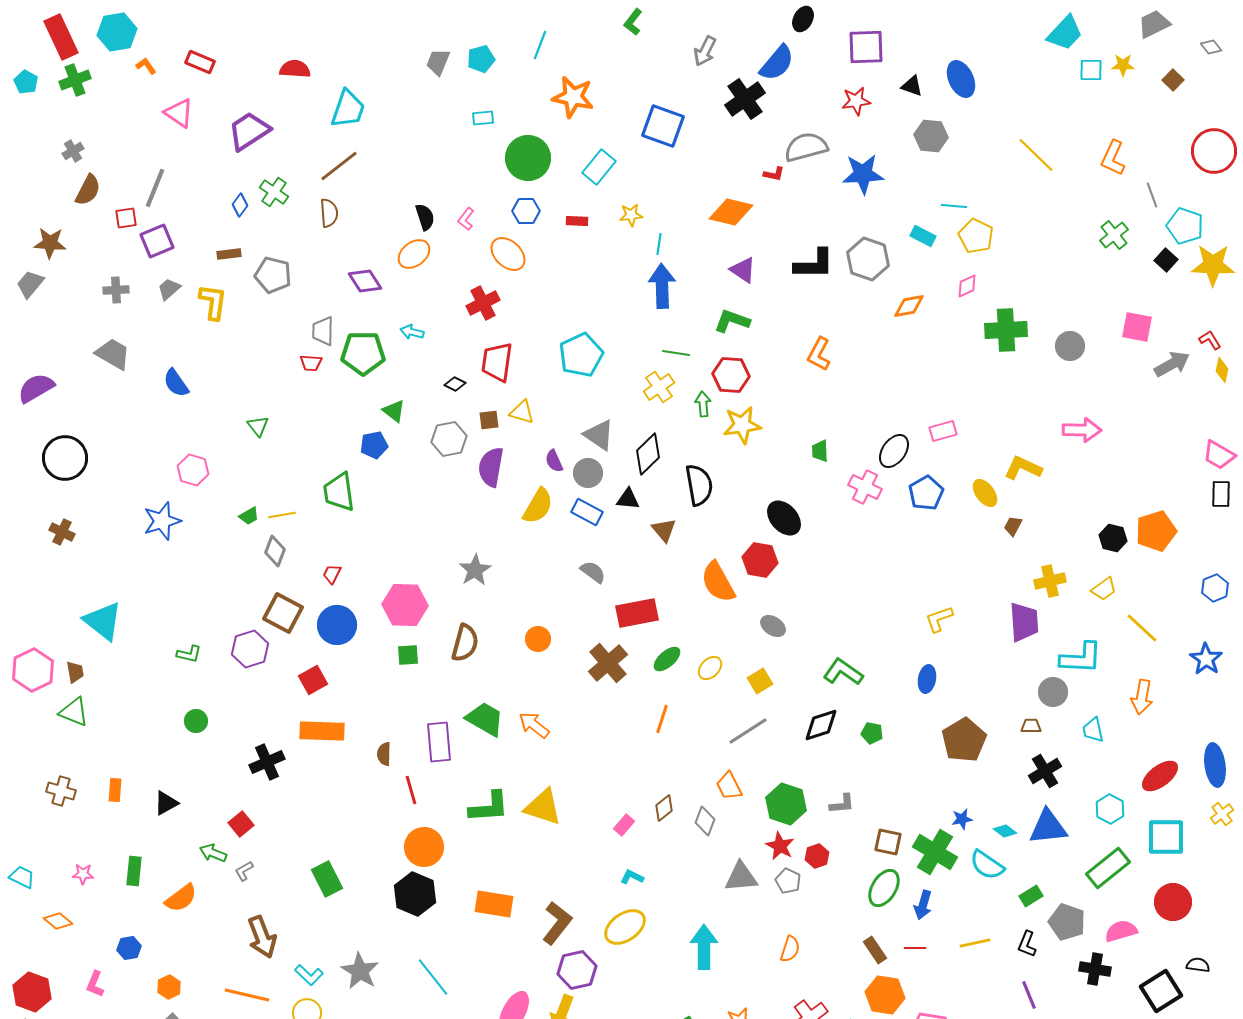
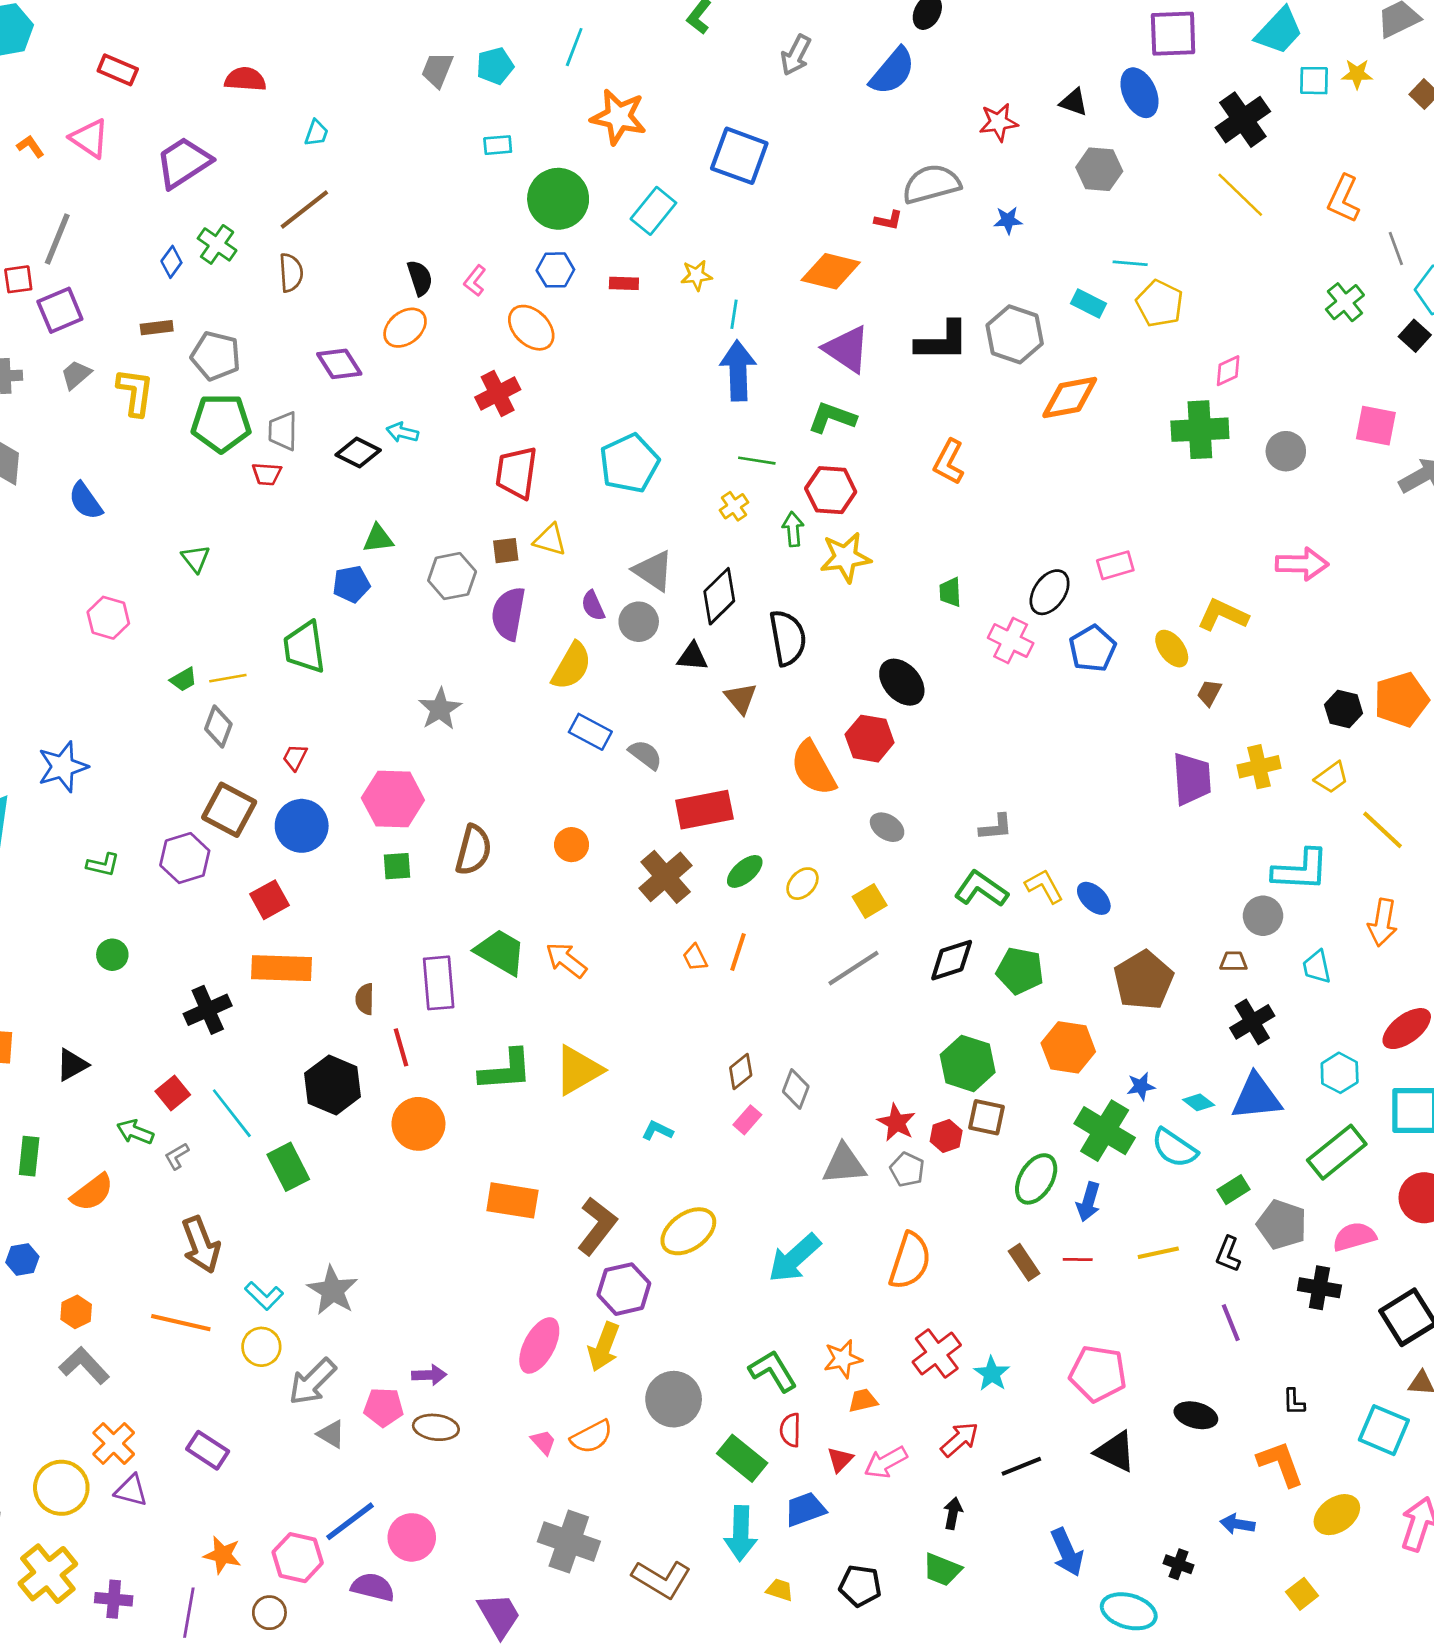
purple square: (866, 47) -> (1173, 34), moved
orange L-shape: (146, 66) -> (30, 146), moved
black cross: (745, 99) -> (1243, 120), moved
cyan trapezoid: (348, 109) -> (316, 133), size x0.5
blue star: (863, 174) -> (1008, 220), size x0.5
purple triangle: (743, 270) -> (847, 349), size x1.4
pink diamond: (967, 286) -> (1228, 371), moved
orange diamond: (909, 306) -> (1070, 397), size x1.4
green pentagon: (363, 353) -> (221, 423), moved
black diamond: (455, 384) -> (358, 453), moved, size x1.5
yellow cross: (659, 387) -> (734, 506), size x0.7
green triangle: (394, 411) -> (378, 538), turned -45
blue rectangle: (587, 512) -> (590, 732), moved
blue star: (162, 521) -> (63, 767), moved
gray star: (475, 570) -> (440, 709), moved
yellow L-shape: (939, 619) -> (1044, 886), moved, turned 80
purple trapezoid: (1024, 622) -> (1192, 779), moved
blue ellipse: (927, 679) -> (1094, 898), turned -56
green pentagon: (872, 733) -> (1020, 971), size x1.6
orange trapezoid: (729, 786) -> (695, 957), moved, size x0.7
green hexagon: (786, 804) -> (968, 1063), moved
gray L-shape: (842, 804) -> (996, 827), moved
yellow triangle: (543, 807) -> (578, 1070), turned -48
pink rectangle: (624, 825) -> (747, 1120), moved
brown square: (888, 842) -> (986, 1117), moved
cyan L-shape: (632, 877) -> (657, 1131), moved
black hexagon: (415, 894) -> (333, 1085), moved
cyan arrow: (704, 947) -> (794, 1258), turned -132
orange semicircle: (790, 949) -> (910, 1261), size x1.6
cyan line: (433, 977) -> (232, 1113), moved
orange hexagon: (885, 995) -> (1068, 1047), moved

